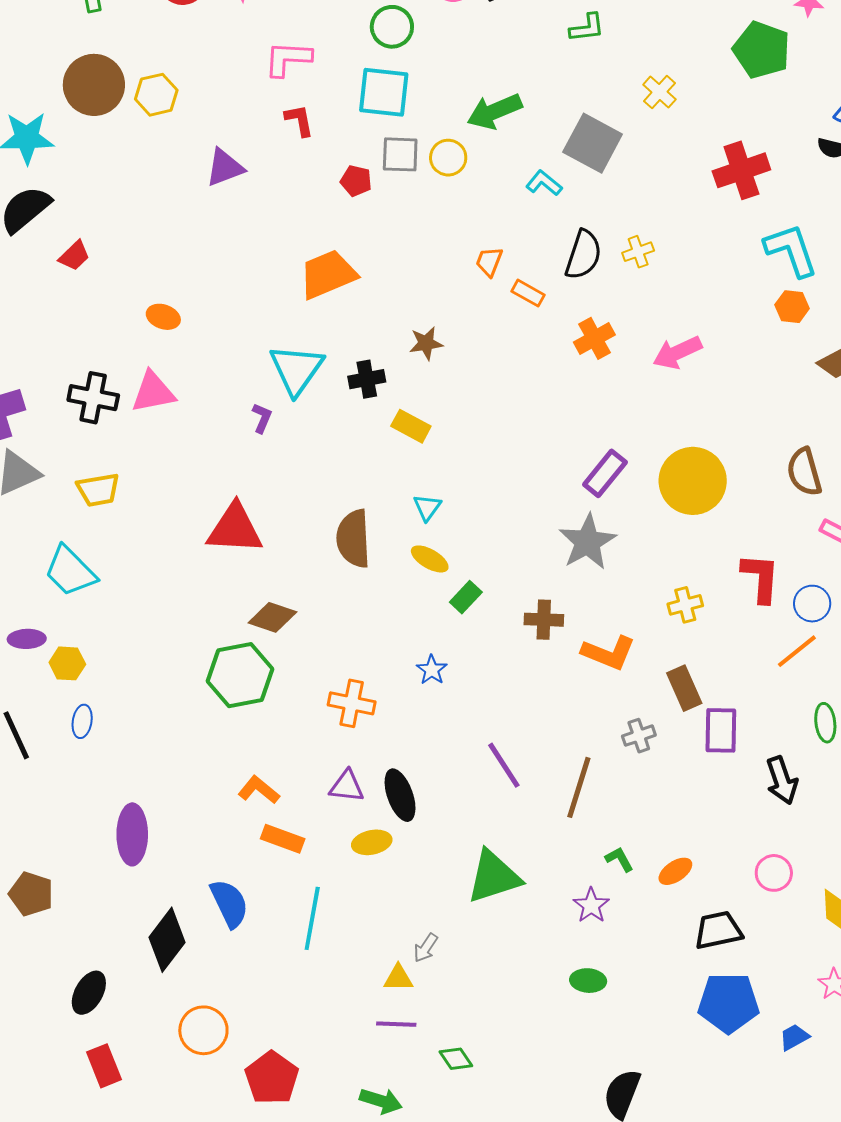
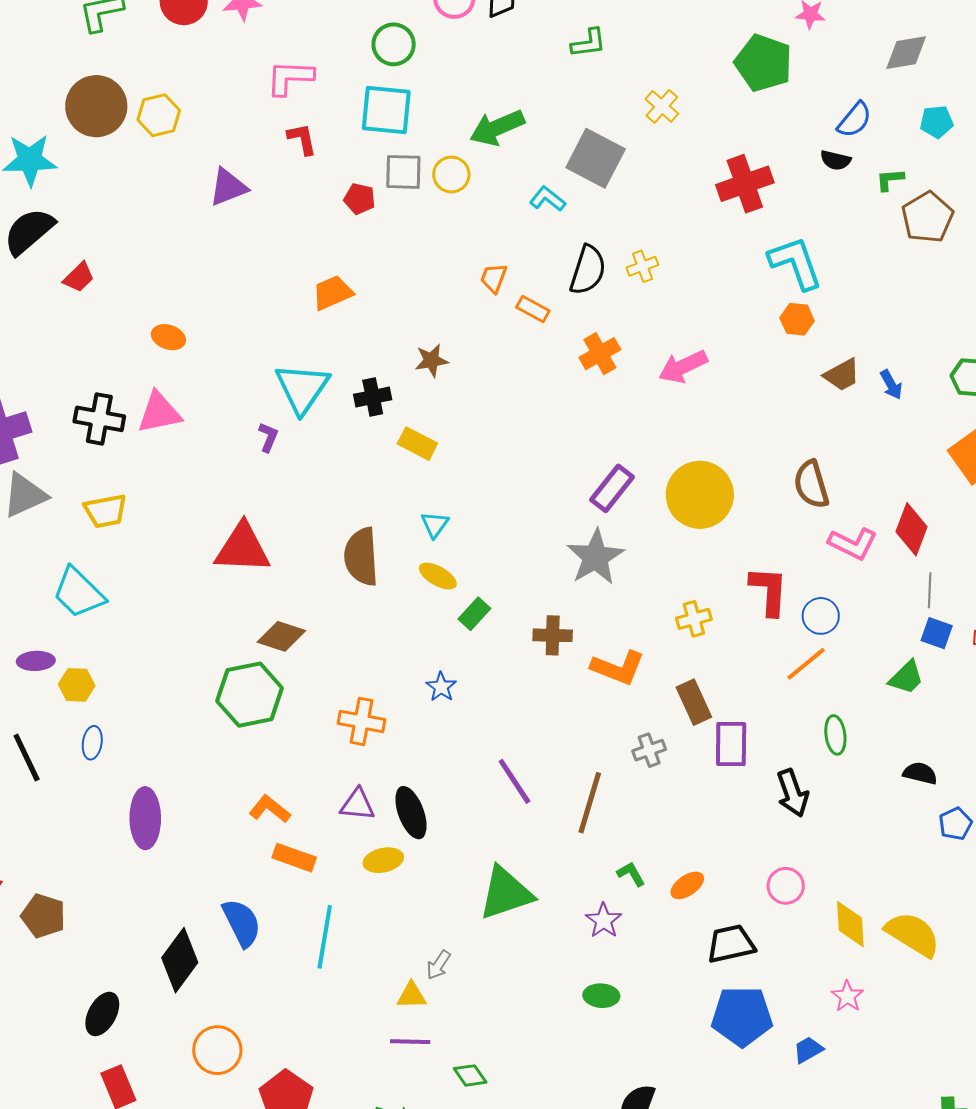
orange trapezoid: (328, 274) -> (332, 293), size x0.7
purple ellipse: (132, 834) -> (145, 818), moved

